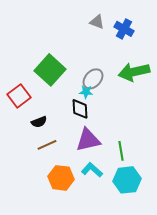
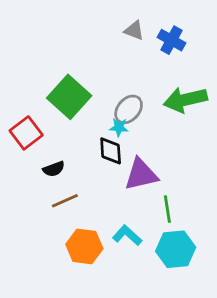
purple triangle: (88, 140) -> (141, 174), moved

